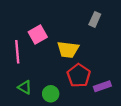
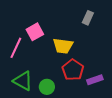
pink line: (17, 52) -> (16, 48), turned 30
green triangle: (25, 87) -> (23, 81), size x1.5

